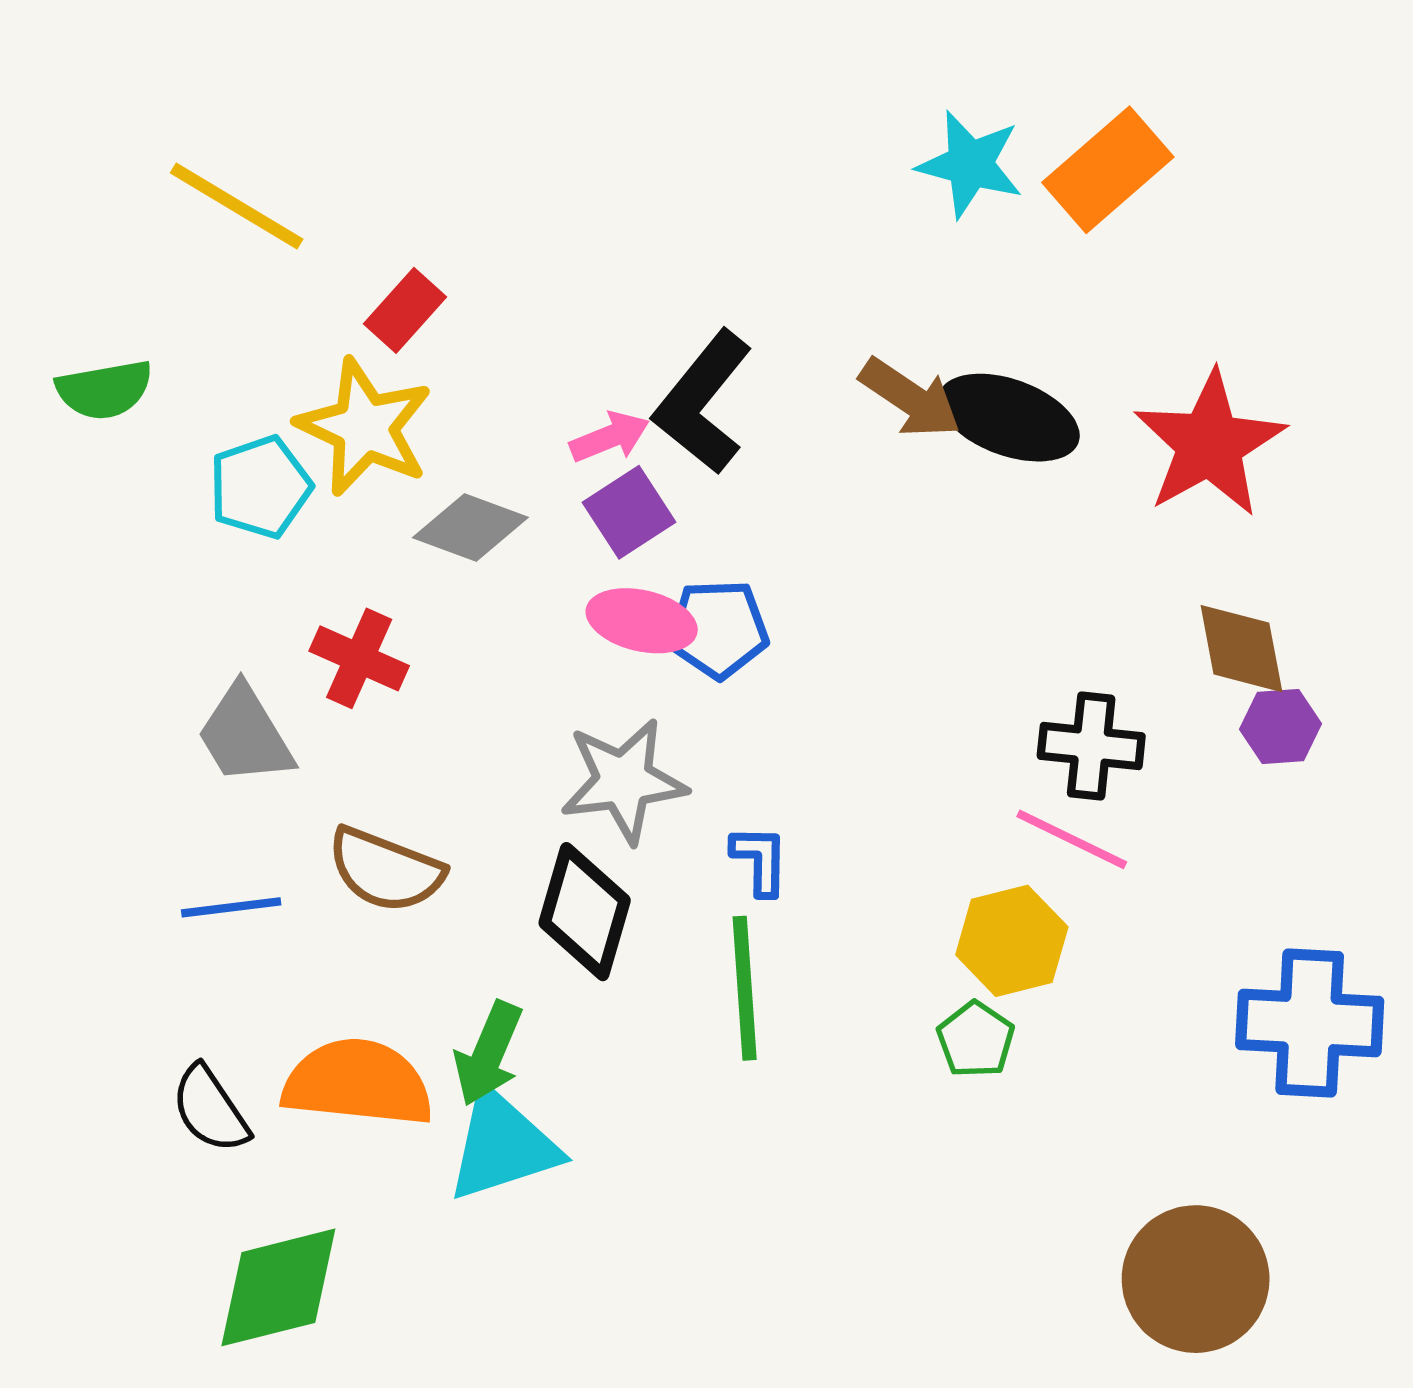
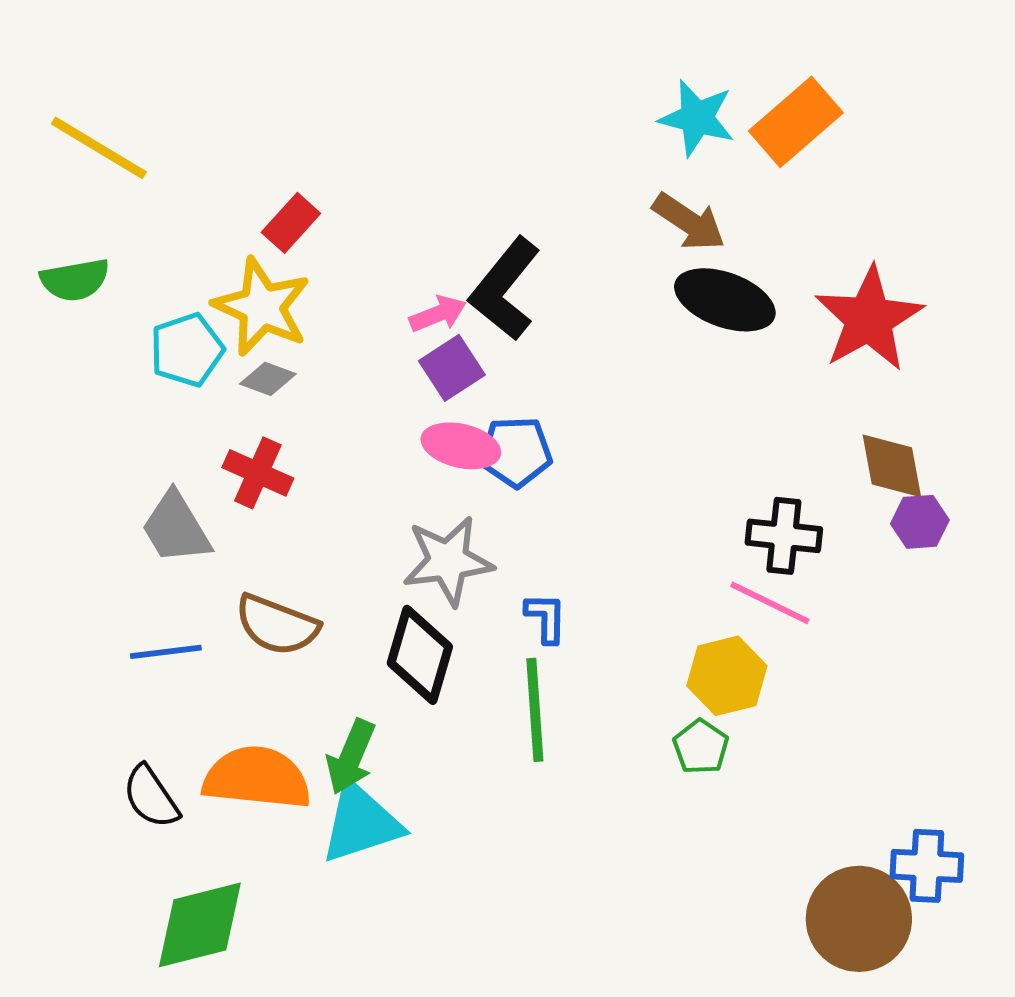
yellow line: (237, 206) -> (99, 148), moved
brown arrow: (910, 398) -> (689, 222), moved
gray diamond: (470, 527) -> (268, 379), moved, size x0.7
blue cross: (1310, 1023) -> (927, 866), moved, size x0.7

